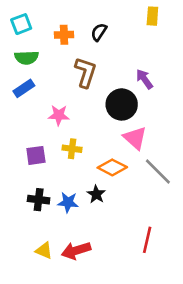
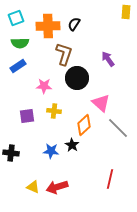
yellow rectangle: (152, 16) -> (126, 12), moved
orange cross: (64, 35) -> (48, 26), size x1.6
black circle: (122, 104) -> (77, 78), moved
orange diamond: (112, 167) -> (84, 125), turned -70
black cross: (39, 200) -> (11, 153), moved

